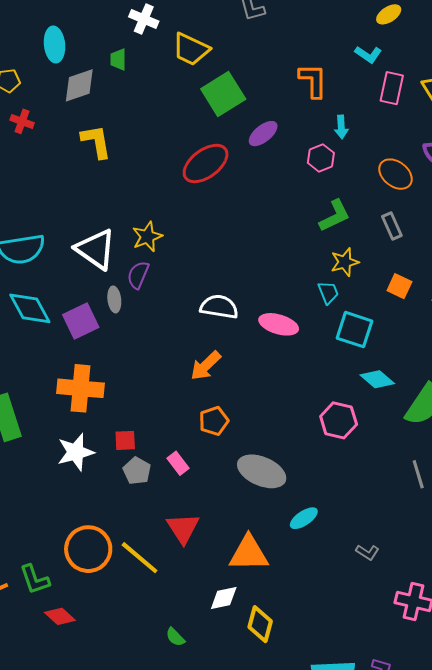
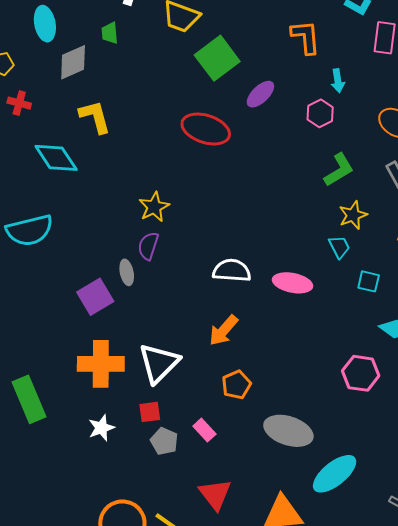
red ellipse: (206, 163) -> (206, 129), turned 60
white triangle: (96, 249) -> (159, 363), moved, turned 45
cyan diamond: (30, 308) -> (56, 158), moved
cyan square: (354, 330) -> (369, 281), size x0.6
white star: (76, 452) -> (101, 428), size x0.7
cyan ellipse: (304, 518) -> (335, 474), size x1.6

